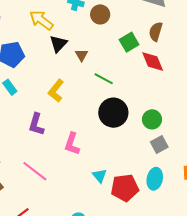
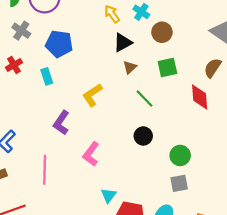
yellow arrow: (41, 20) -> (112, 14), moved, size x0.7
green square: (129, 42) -> (167, 67), moved
black triangle: (58, 44) -> (123, 43), moved
black circle: (113, 113) -> (143, 136), size x0.6
pink line: (35, 171) -> (45, 170), turned 36

